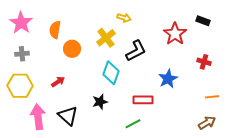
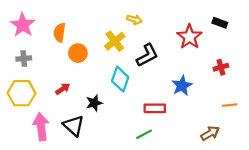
red cross: (204, 62) -> (221, 67), turned -32
black star: (100, 102) -> (94, 103), moved
brown arrow: (207, 123) -> (210, 133), moved

